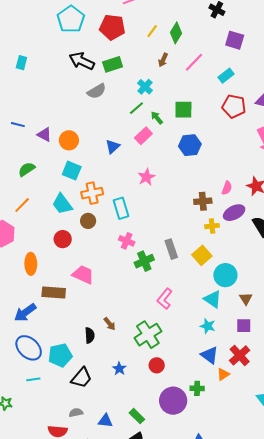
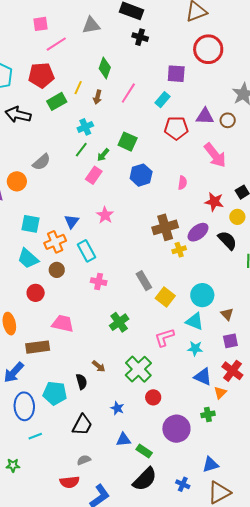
yellow line: (152, 31) -> (78, 88), moved
purple square: (235, 40) -> (176, 74), moved
green rectangle: (113, 64) -> (57, 101), moved
cyan cross: (145, 87) -> (85, 127), turned 35
gray semicircle: (97, 91) -> (42, 162), moved
green square: (183, 110) -> (128, 142), turned 36
green arrow: (157, 118) -> (103, 155), turned -88
orange circle: (69, 140) -> (17, 181), moved
blue triangle: (113, 147) -> (72, 222), moved
pink semicircle: (227, 188) -> (182, 183), moved
brown cross: (203, 201) -> (165, 227), size x1.4
yellow square: (202, 255) -> (165, 297), moved
green cross: (144, 261) -> (119, 322), moved
pink L-shape: (165, 299) -> (164, 337), moved, turned 45
blue ellipse: (29, 348) -> (24, 406), turned 56
cyan pentagon: (60, 355) -> (55, 393), moved, turned 30
green cross: (197, 388) -> (208, 414), moved
blue triangle: (105, 421) -> (123, 440), moved

